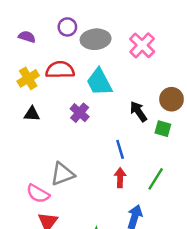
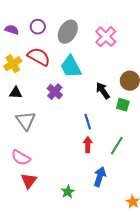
purple circle: (67, 27) -> (38, 27), moved
gray ellipse: (96, 39) -> (68, 32), turned -55
red semicircle: (60, 70) -> (39, 57), turned 30
gray triangle: (62, 174) -> (26, 121), moved, turned -45

